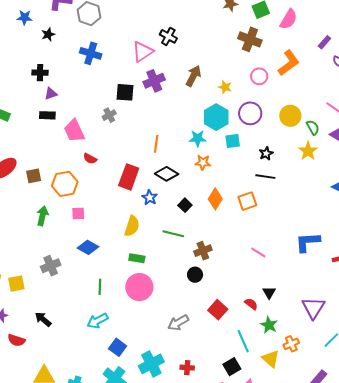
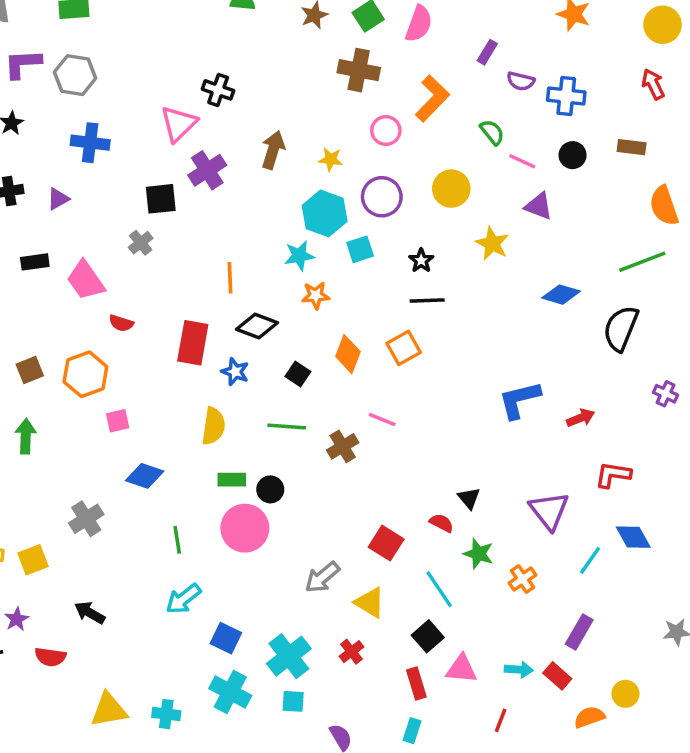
purple triangle: (51, 94) -> (58, 199), moved
green semicircle: (313, 127) -> (492, 132), moved
green arrow: (42, 216) -> (26, 436), moved
pink line: (258, 252) -> (382, 420), moved
black circle: (195, 275) -> (270, 489), moved
yellow triangle: (271, 359) -> (370, 603), moved
red cross: (187, 368) -> (351, 652), turned -32

